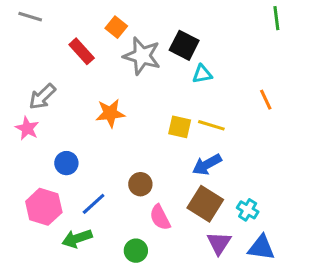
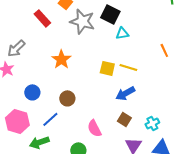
orange star: (110, 113) -> (61, 59), turned -30
brown circle: (140, 184) -> (67, 98), moved
brown square: (205, 204) -> (124, 119), size x0.6
cyan cross: (248, 210) -> (152, 123), turned 32

